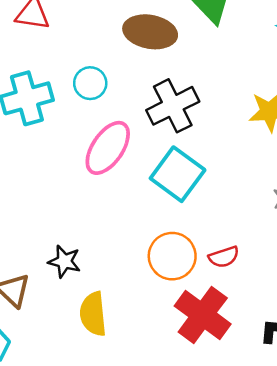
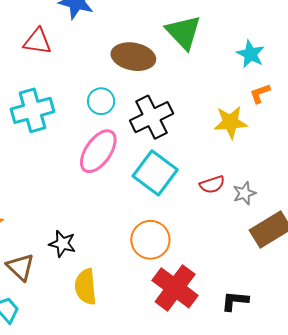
cyan circle: (90, 83) -> (101, 101), moved
red semicircle: (224, 257) -> (212, 185), moved

